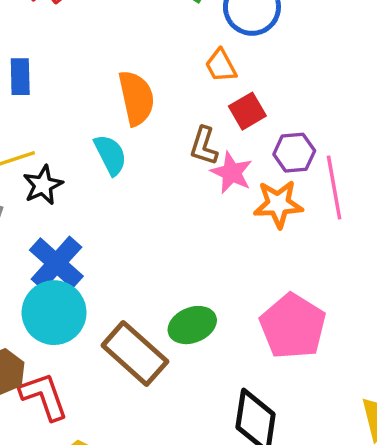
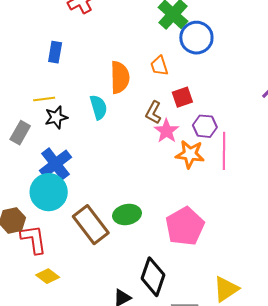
orange trapezoid: (221, 66) -> (159, 66), moved

